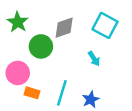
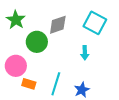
cyan arrow: (94, 59) -> (85, 53), turned 32

